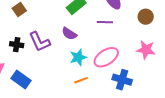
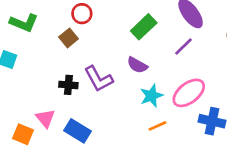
purple line: (105, 22) -> (184, 47), turned -42

